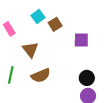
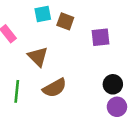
cyan square: (38, 17) -> (43, 14), turned 32
brown square: (55, 24) -> (65, 21), turned -32

